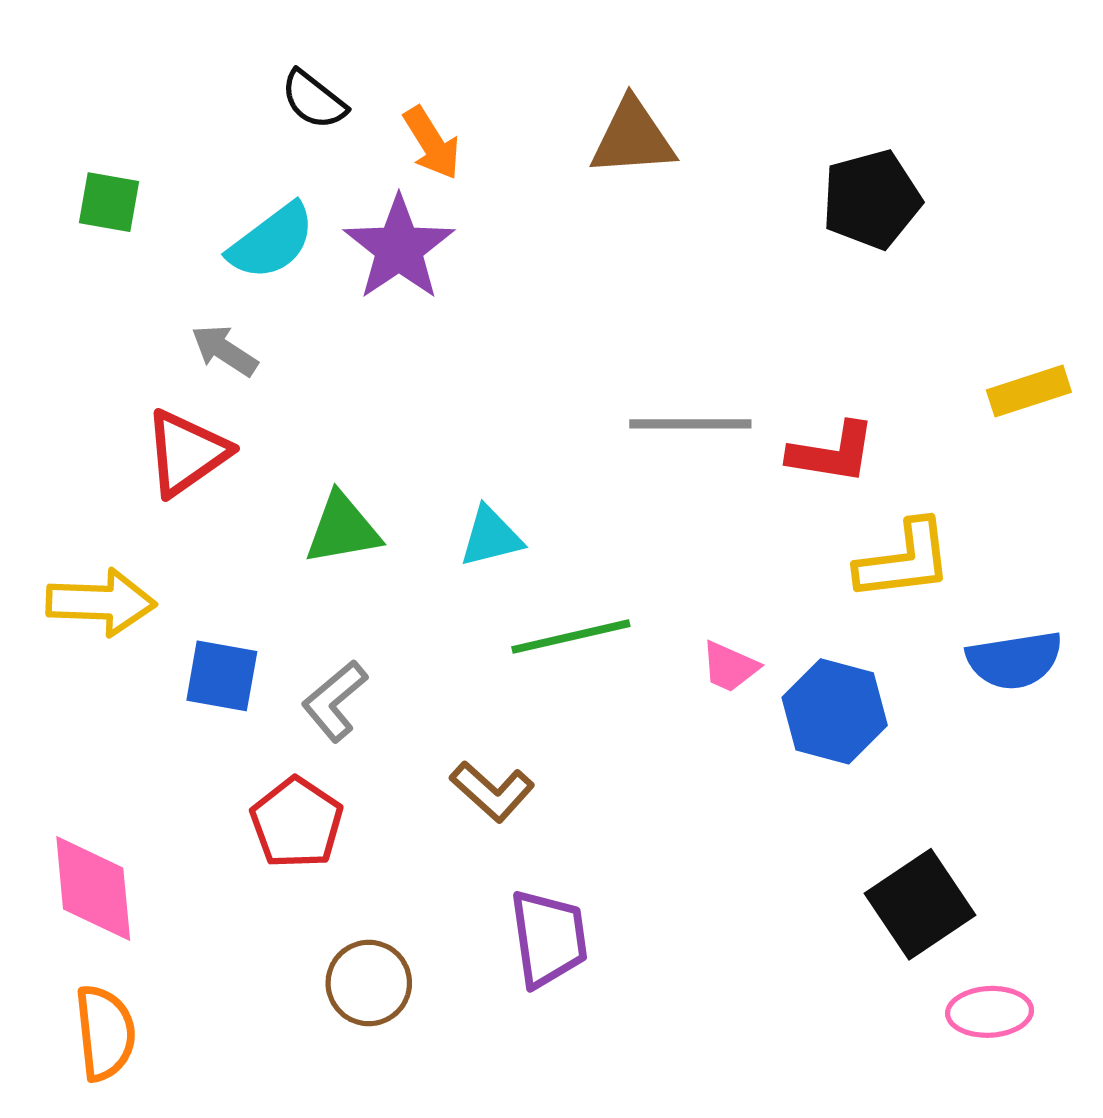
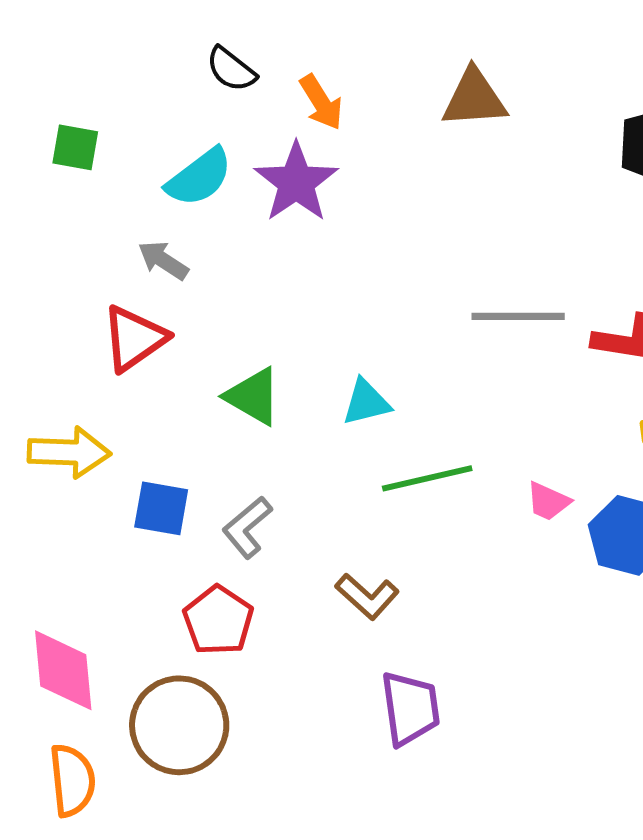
green triangle: (343, 529) -> (253, 396), turned 40
brown circle: (369, 983) -> (179, 725), moved, size x1.5

